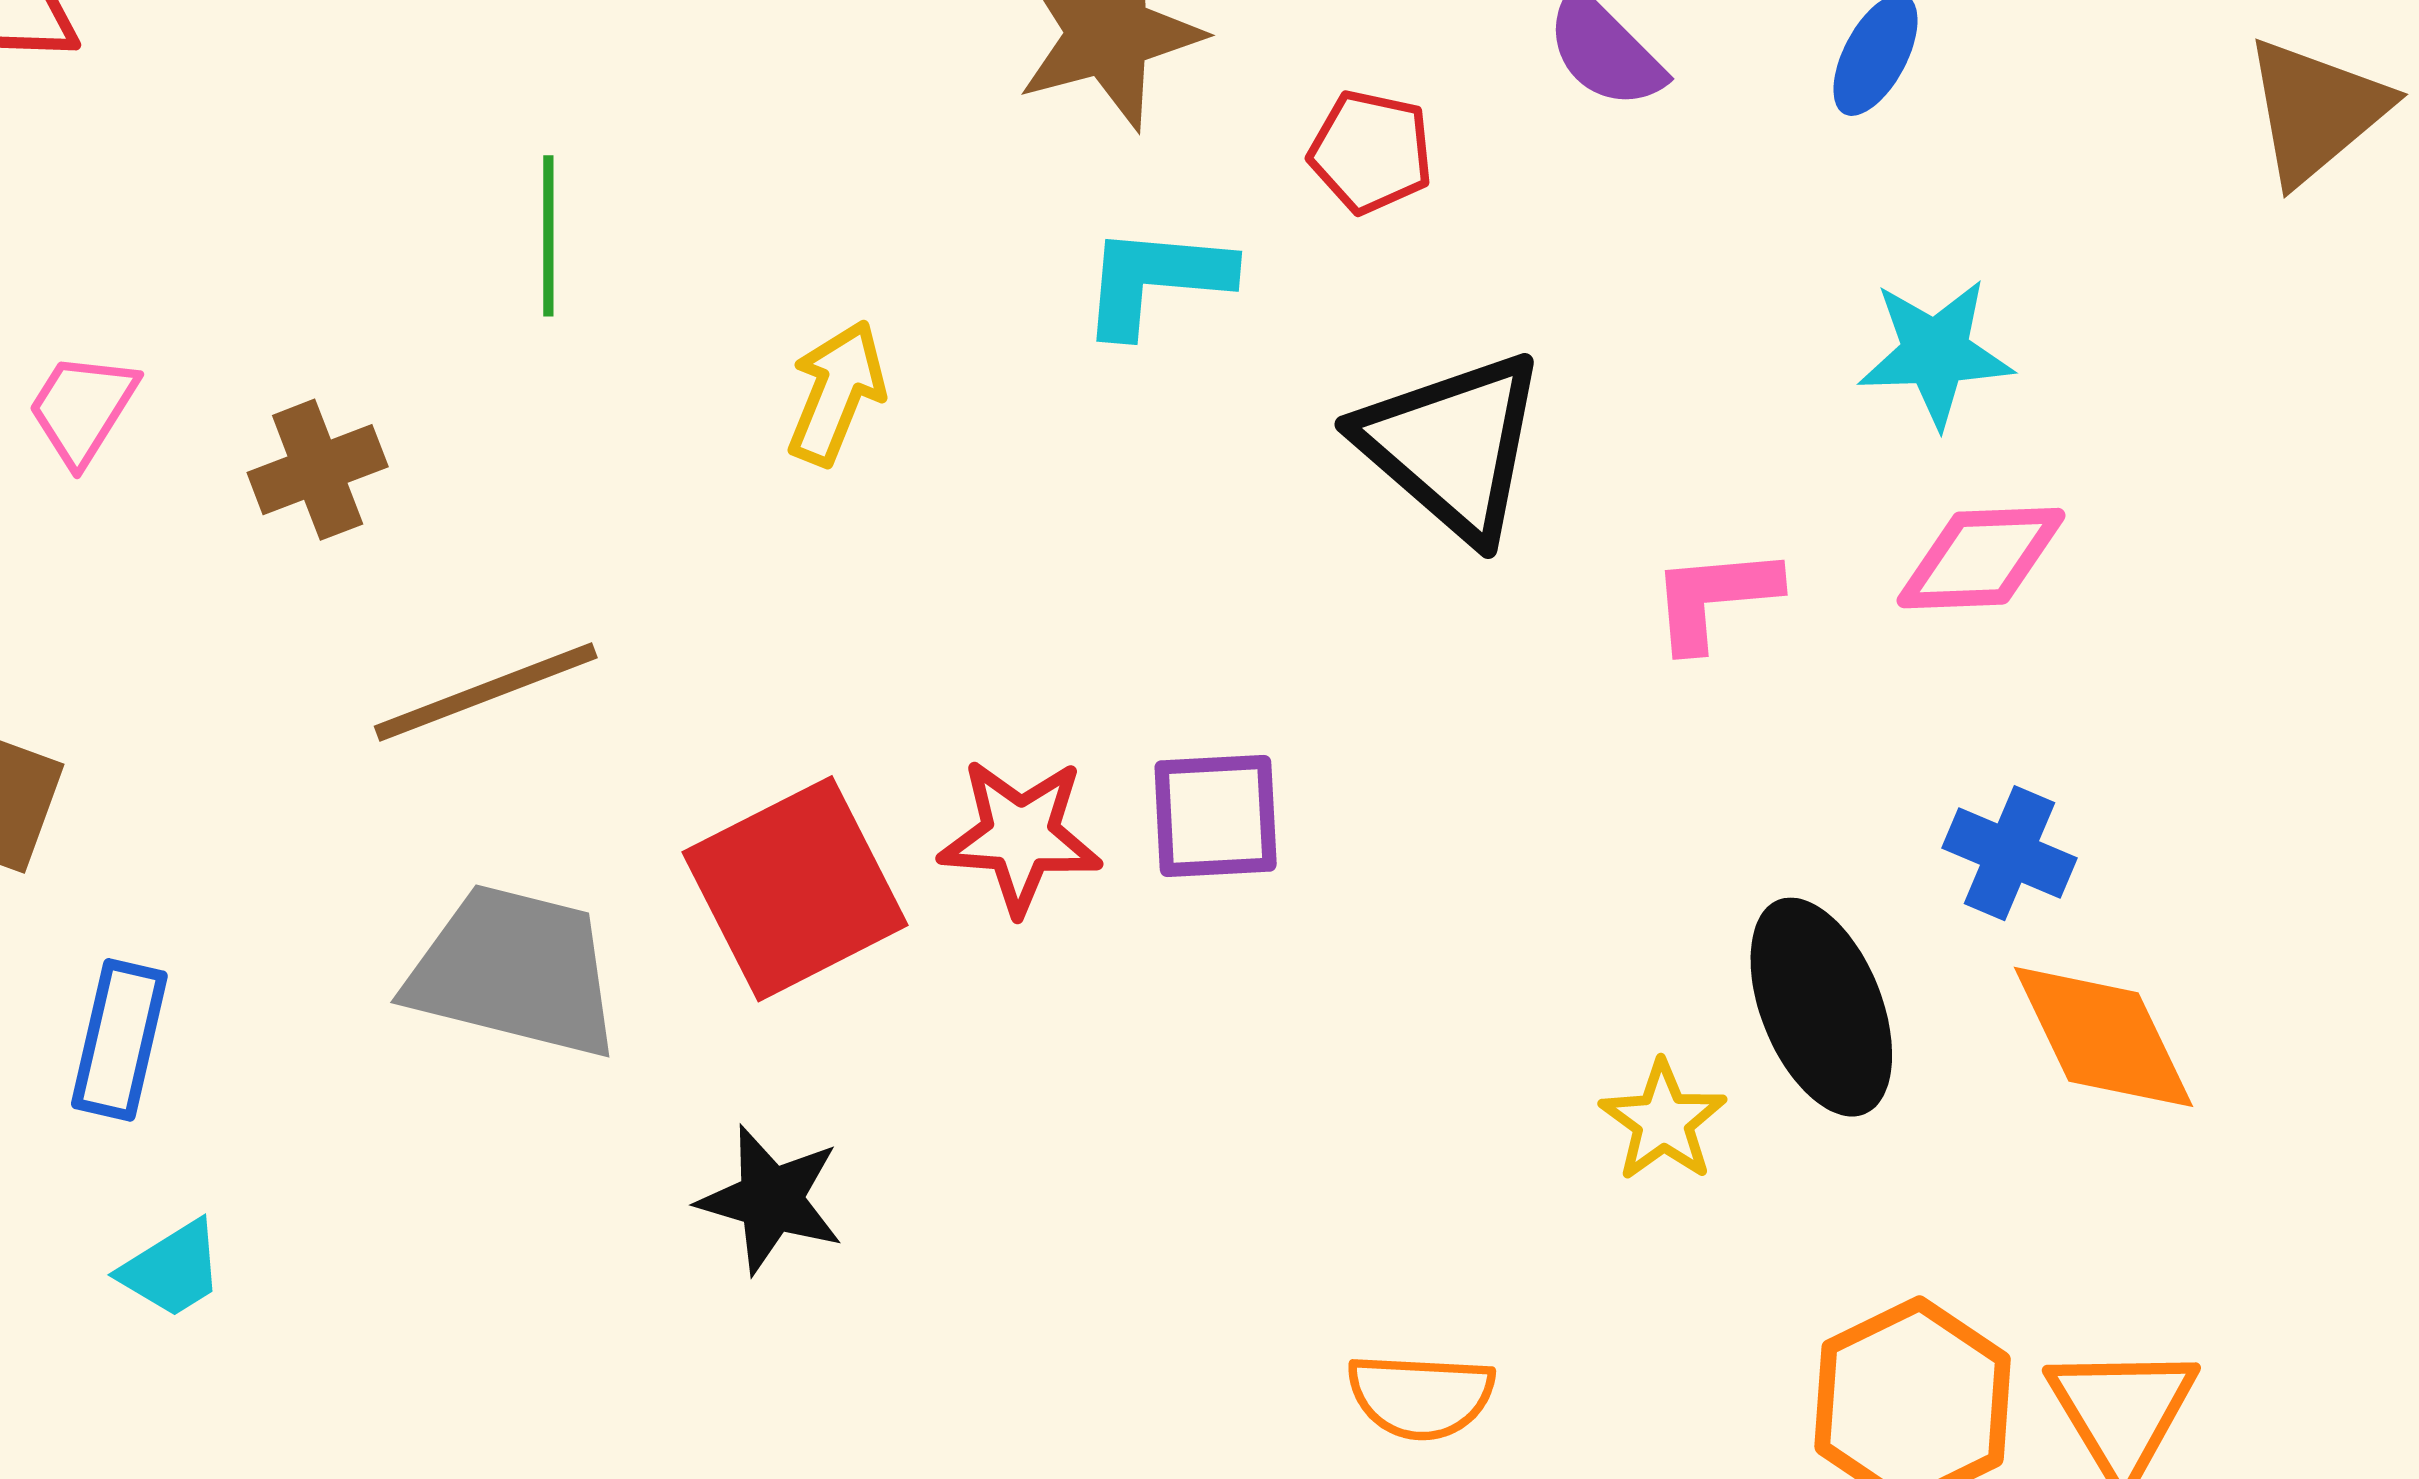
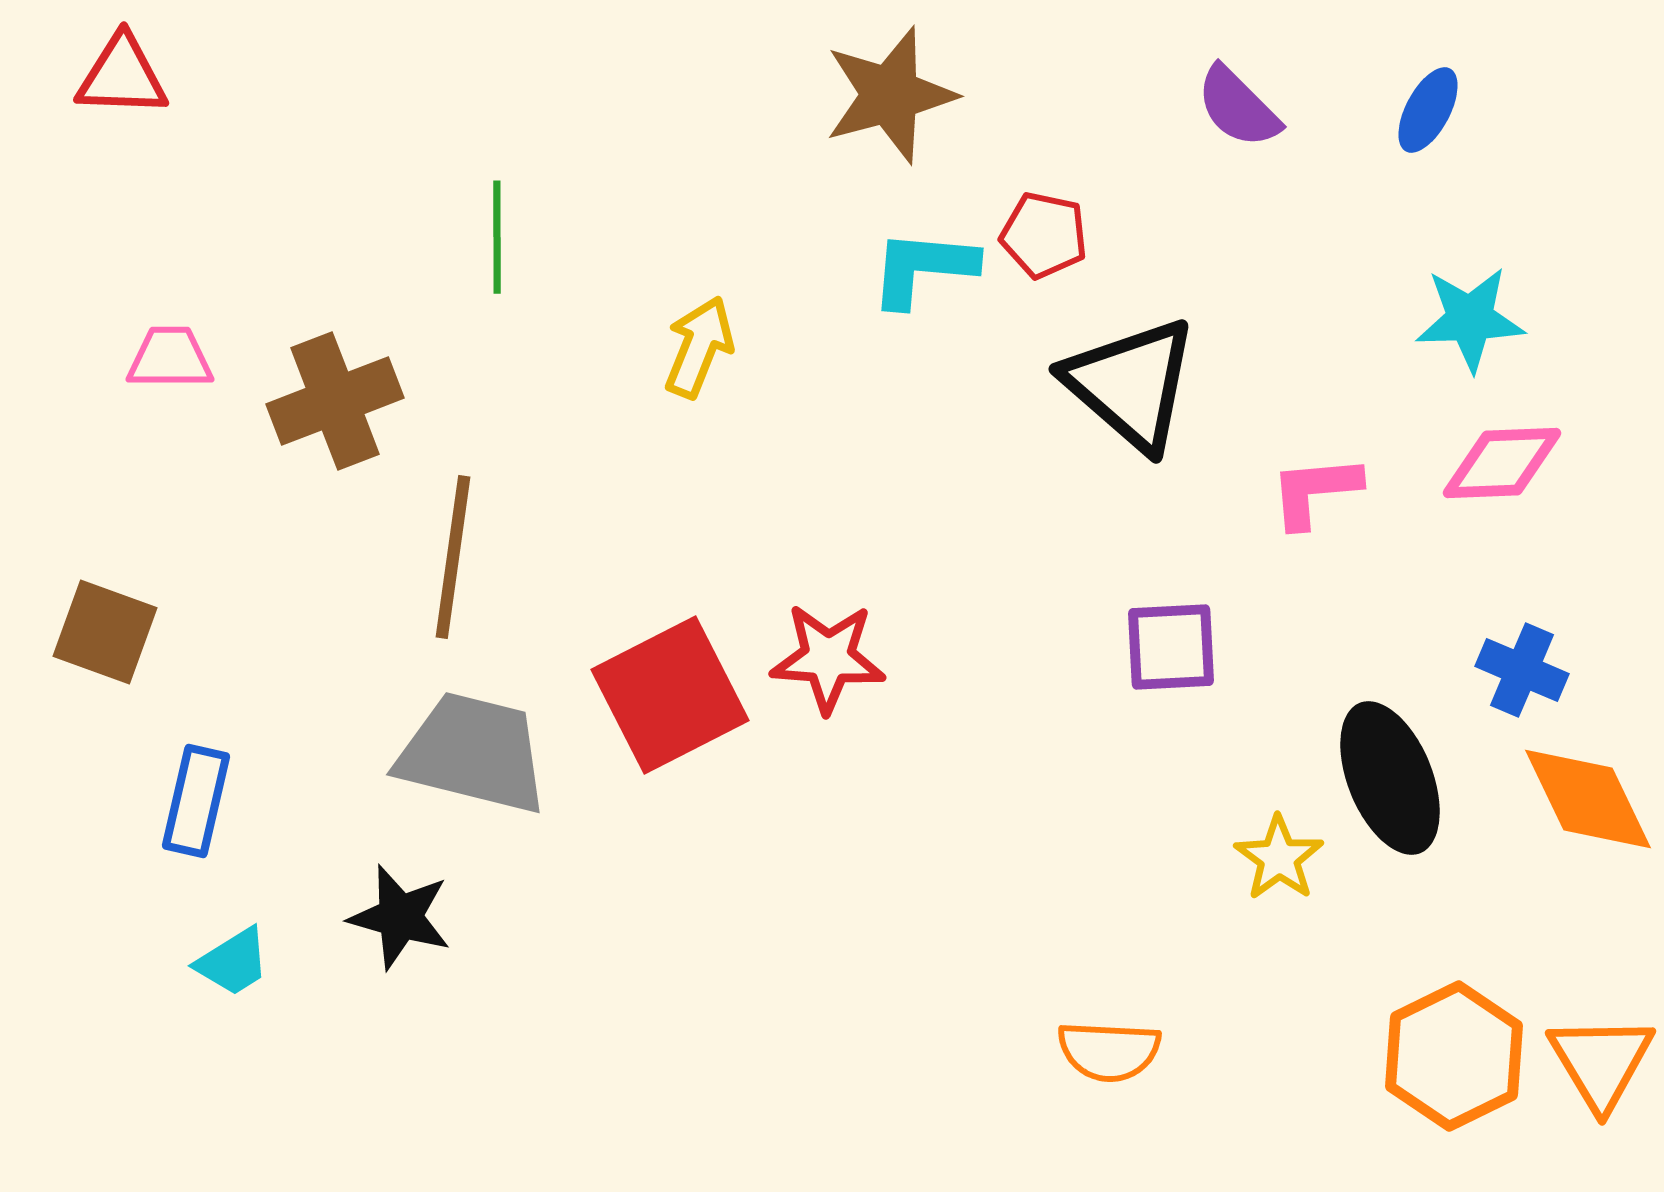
red pentagon: (1371, 152) -> (1044, 235), moved
pink trapezoid: (82, 408) -> (170, 358), turned 58
brown cross: (318, 470) -> (335, 401), size x1.4
brown line: (486, 692) -> (453, 557), turned -61
purple square: (1216, 816) -> (1171, 647), moved
black star: (771, 1199) -> (400, 917), moved

